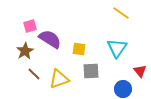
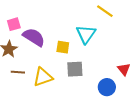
cyan triangle: (117, 48) -> (86, 34), moved
brown line: (34, 74) -> (18, 72), turned -40

